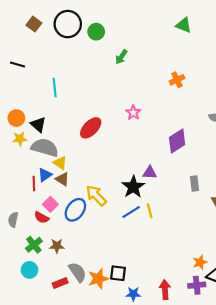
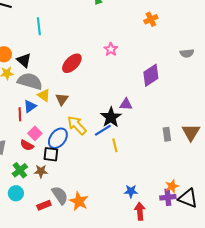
brown triangle: (62, 179) -> (62, 99), moved, turned 32
gray rectangle: (194, 184) -> (167, 134), moved
yellow line: (150, 211) -> (115, 145), moved
blue line: (131, 212) -> (103, 130), moved
black square: (118, 273) -> (51, 154), moved
orange star: (98, 279) -> (79, 201), turned -30
purple cross: (197, 285) -> (168, 197), moved
blue star: (133, 294) -> (131, 191), moved

